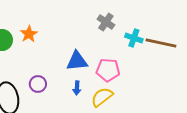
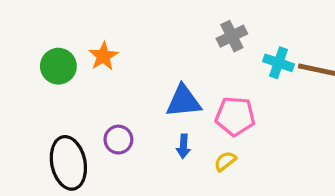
gray cross: (106, 22) -> (232, 36), turned 30
yellow semicircle: (102, 97) -> (225, 161), size x0.6

